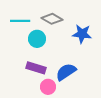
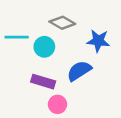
cyan line: (20, 21) -> (17, 37), moved
blue semicircle: (66, 72) -> (79, 71), moved

